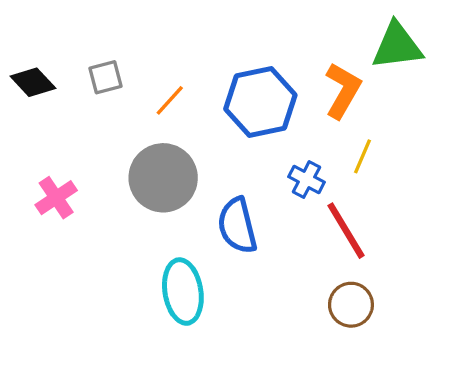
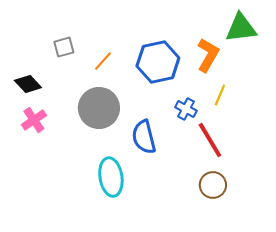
black diamond: (33, 82) -> (28, 84), moved

